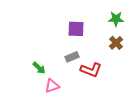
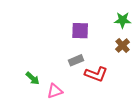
green arrow: (39, 68) -> (33, 78), moved

